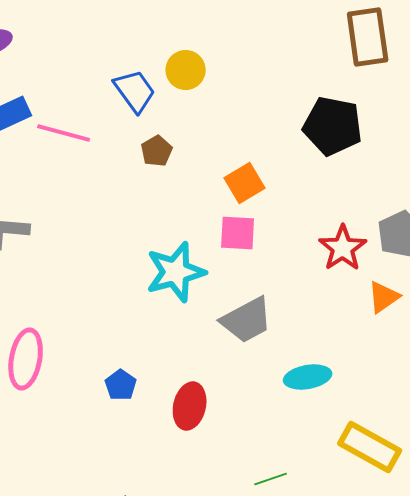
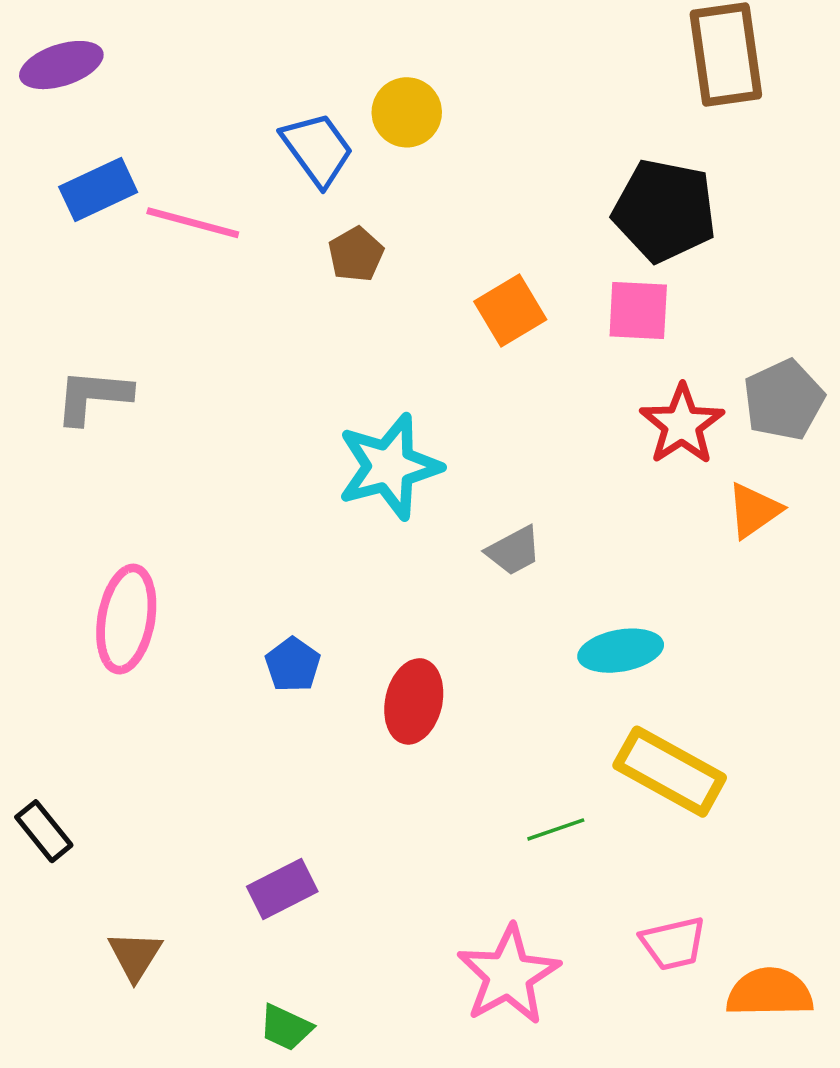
pink square: (238, 233) -> (638, 310), moved
gray trapezoid: (247, 320) -> (514, 551), size x0.6
yellow rectangle: (370, 447) -> (670, 772), moved

